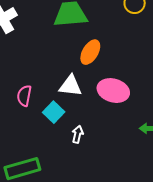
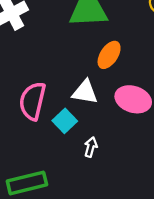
pink semicircle: (24, 96) -> (33, 101), size x1.6

